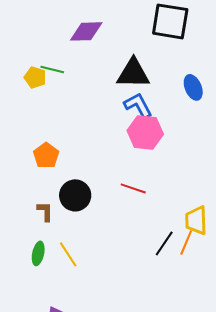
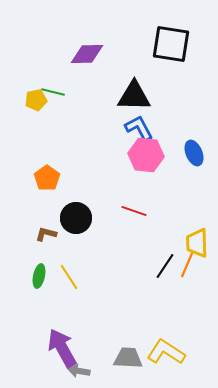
yellow pentagon: (35, 77) -> (36, 100), turned -30
blue ellipse: (193, 87) -> (194, 153), moved
brown L-shape: (45, 211) -> (46, 234), turned -75

